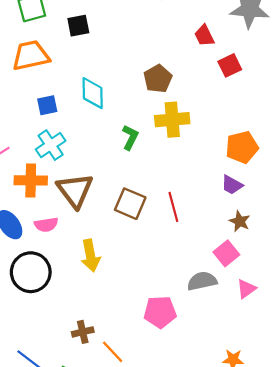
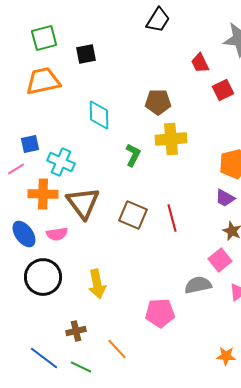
brown pentagon: (158, 79) -> (158, 102), turned 30
blue square: (47, 105) -> (30, 144), moved
cyan cross: (51, 145) -> (61, 162), turned -32
yellow arrow: (90, 256) -> (97, 284), moved
brown cross: (83, 332) -> (76, 331), moved

